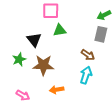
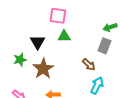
brown star: (43, 65) -> (43, 69), turned 30
cyan arrow: (86, 75) -> (97, 85), moved

